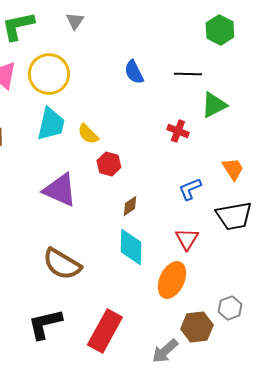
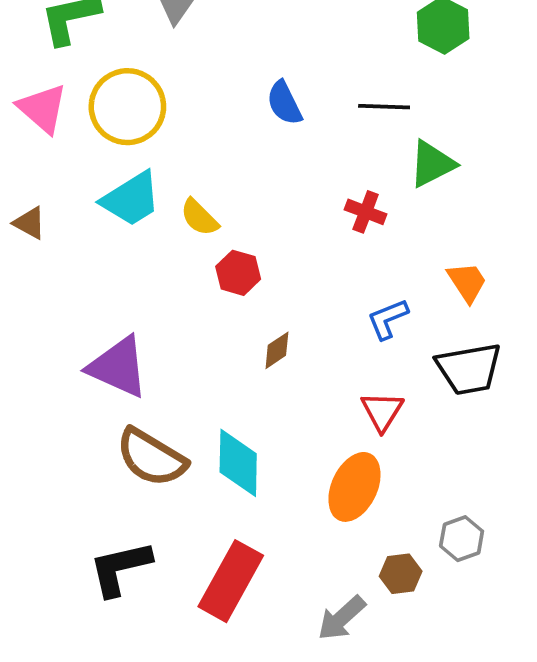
cyan trapezoid: (51, 124) -> (131, 199), turned 45
purple triangle: (60, 190) -> (118, 367), moved
cyan diamond: (131, 247) -> (238, 463), moved
brown hexagon: (197, 327) -> (401, 574), size x0.7

